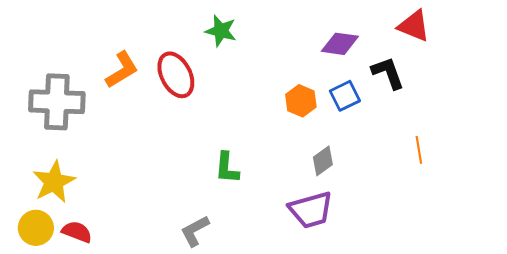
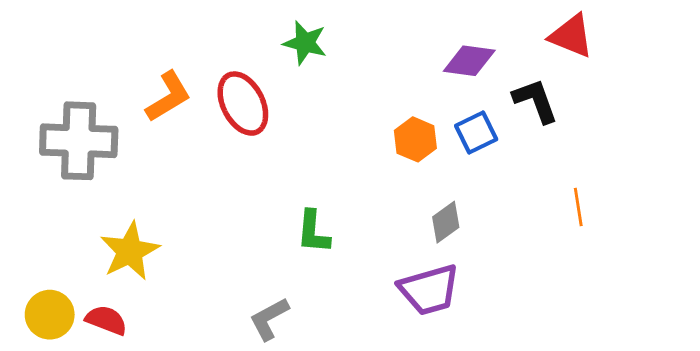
yellow star: (54, 182) -> (130, 251), moved

